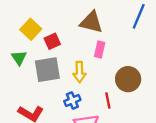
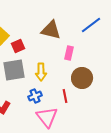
blue line: (139, 16) -> (91, 25), turned 30
pink rectangle: (100, 49) -> (69, 53), moved

